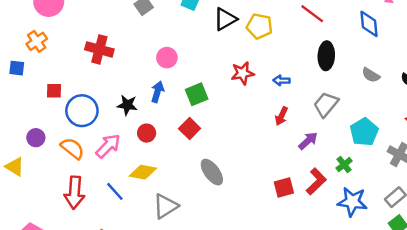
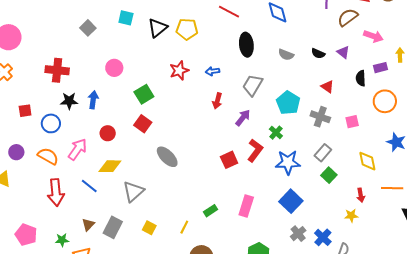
blue arrow: (157, 92) -> (93, 100), moved
black star: (127, 105) -> (69, 101), moved
blue circle: (82, 111) -> (51, 123), size x0.7

